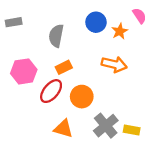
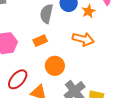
gray semicircle: (56, 36) -> (47, 14), moved
red ellipse: (51, 91) -> (18, 79), moved

